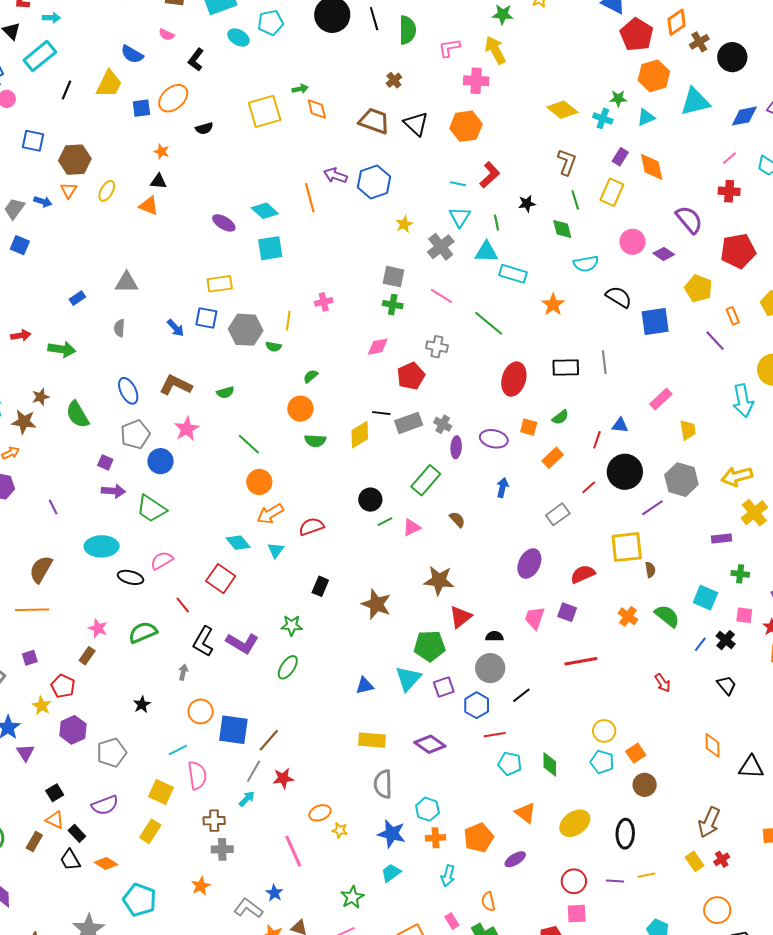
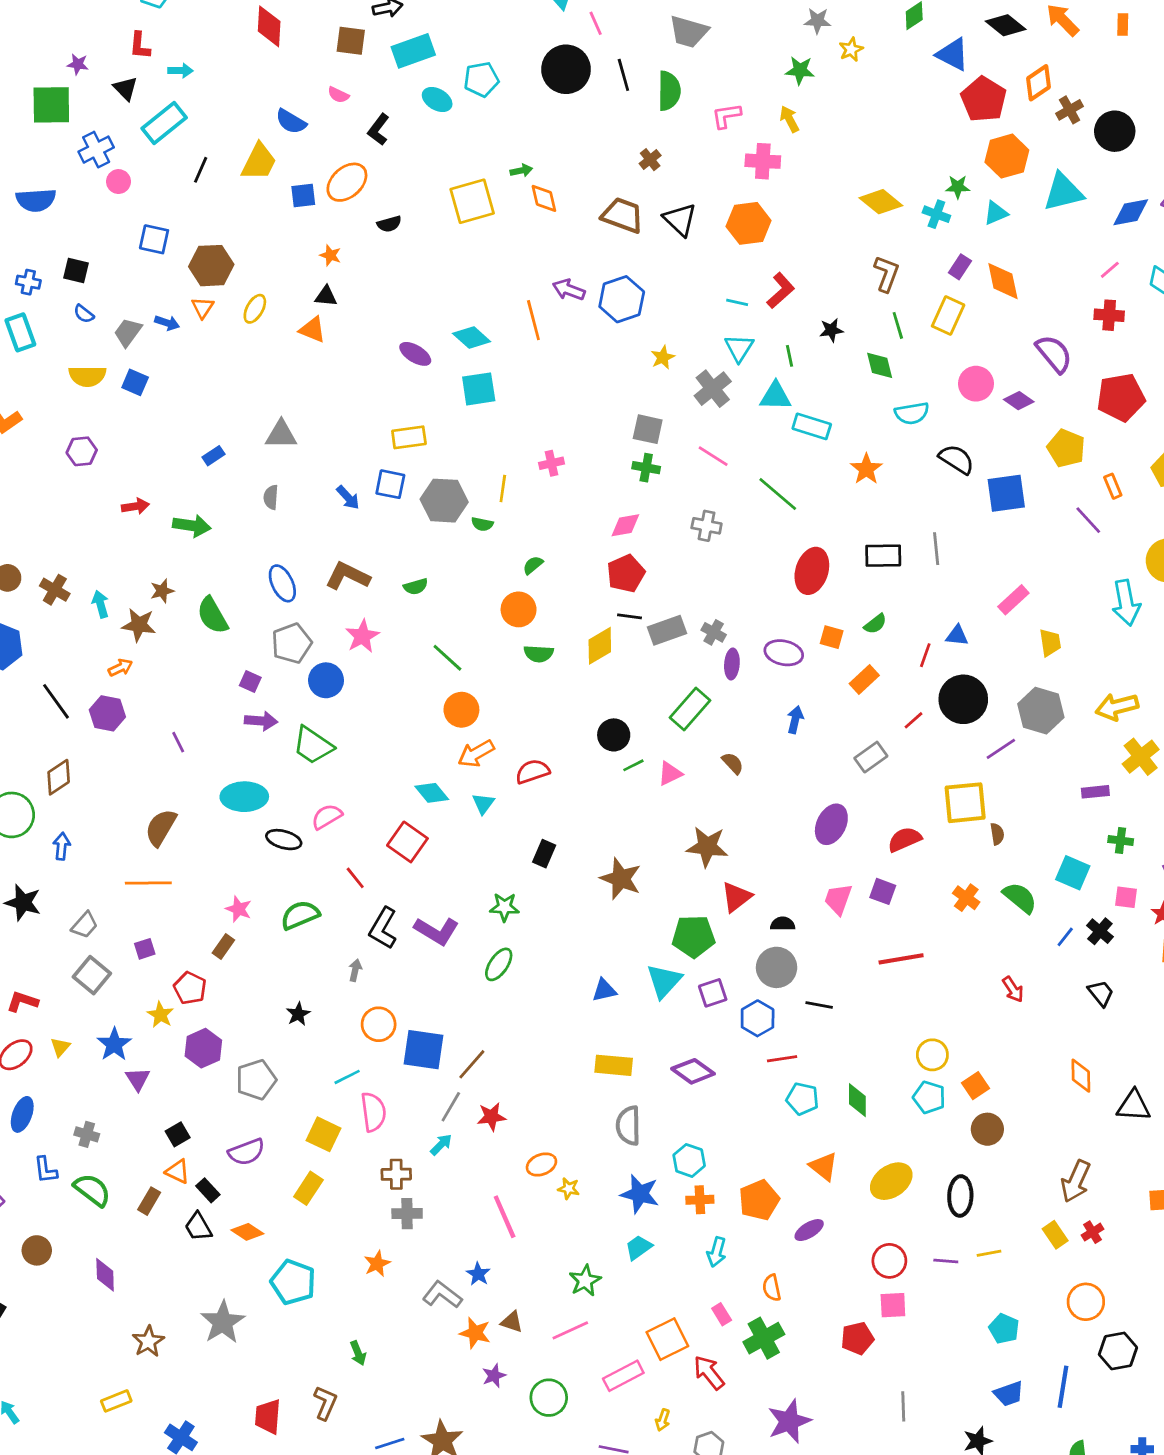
yellow arrow: (495, 50) -> (789, 119), size x0.7
red pentagon: (411, 376) -> (626, 573), moved
black line: (521, 695) -> (819, 1005), turned 48

